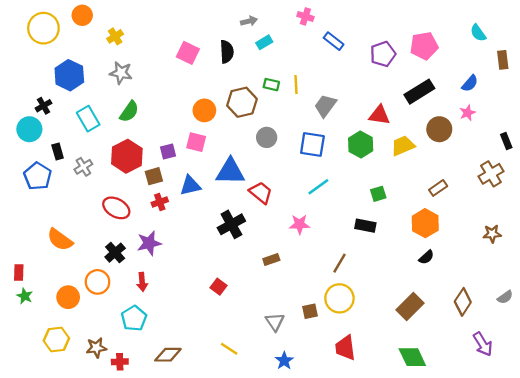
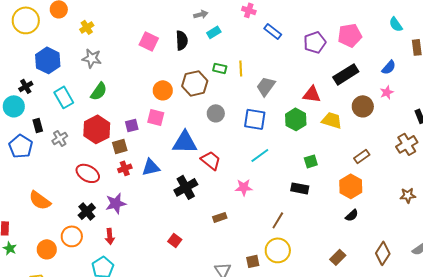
yellow trapezoid: (403, 146) -> (332, 120), turned 40
blue triangle: (190, 186) -> (151, 167), moved
brown rectangle: (410, 307) -> (338, 257), size x0.7

